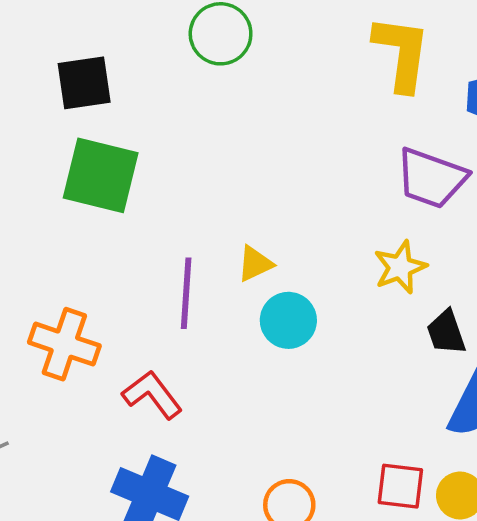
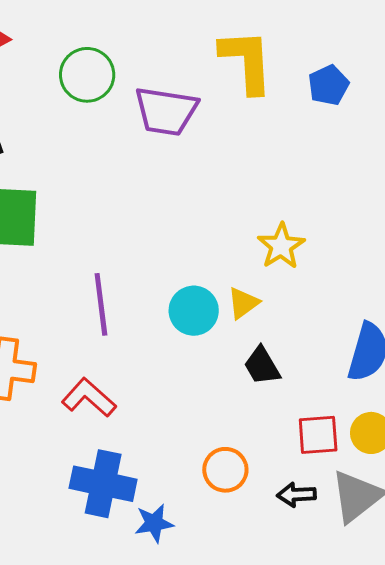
purple trapezoid: (431, 178) -> (166, 111), moved
yellow triangle: (255, 264) -> (243, 303), moved
black trapezoid: (446, 332) -> (262, 366), moved

